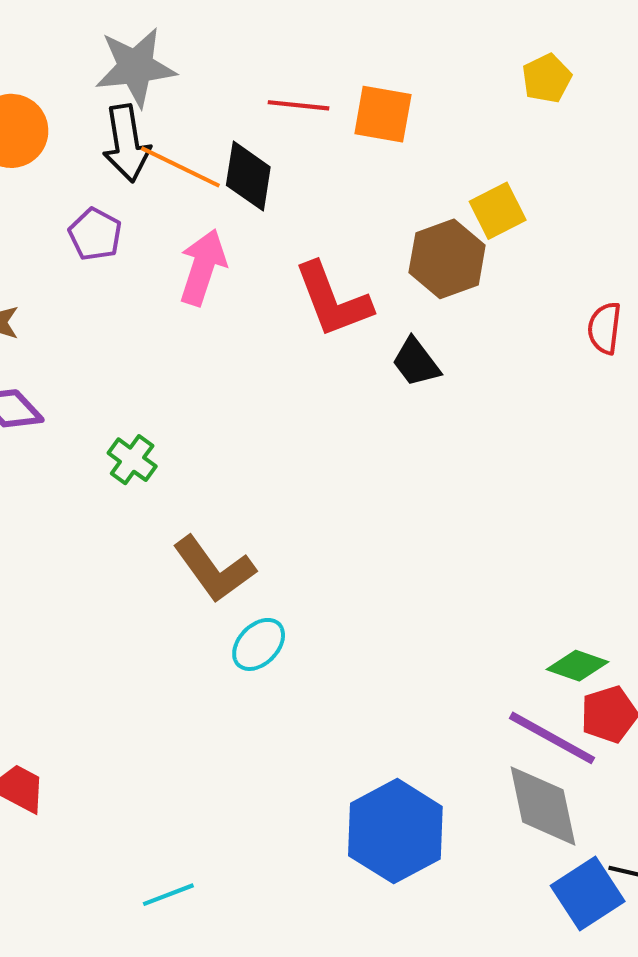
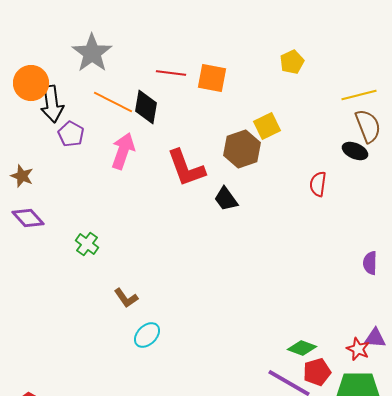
gray star: (135, 67) -> (92, 53), turned -30
black arrow: (127, 143) -> (52, 104), moved
brown L-shape: (214, 569) -> (126, 298), size x0.6

